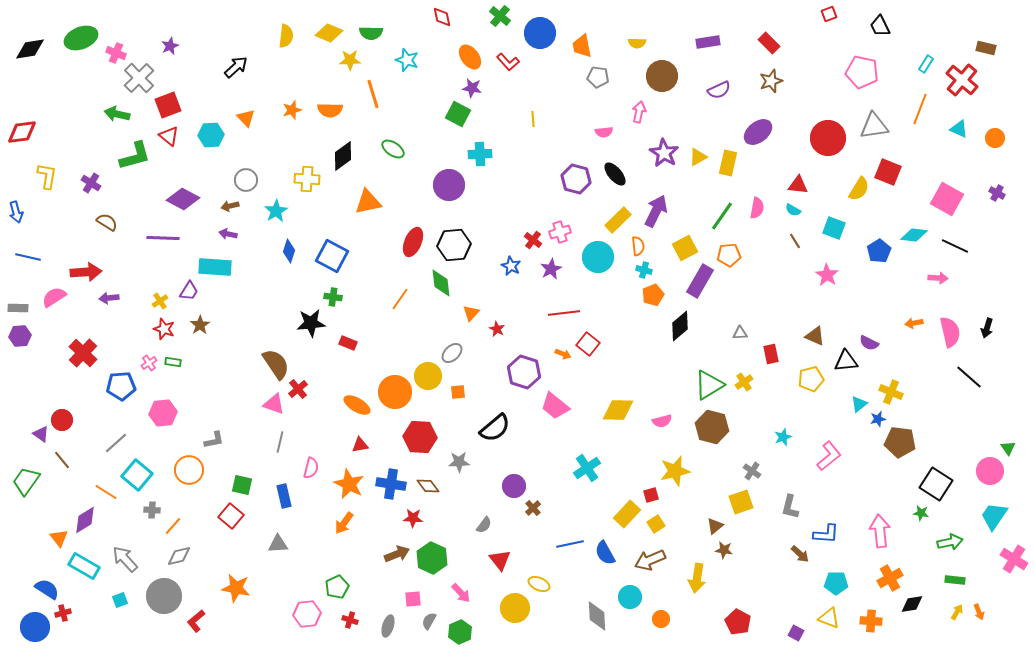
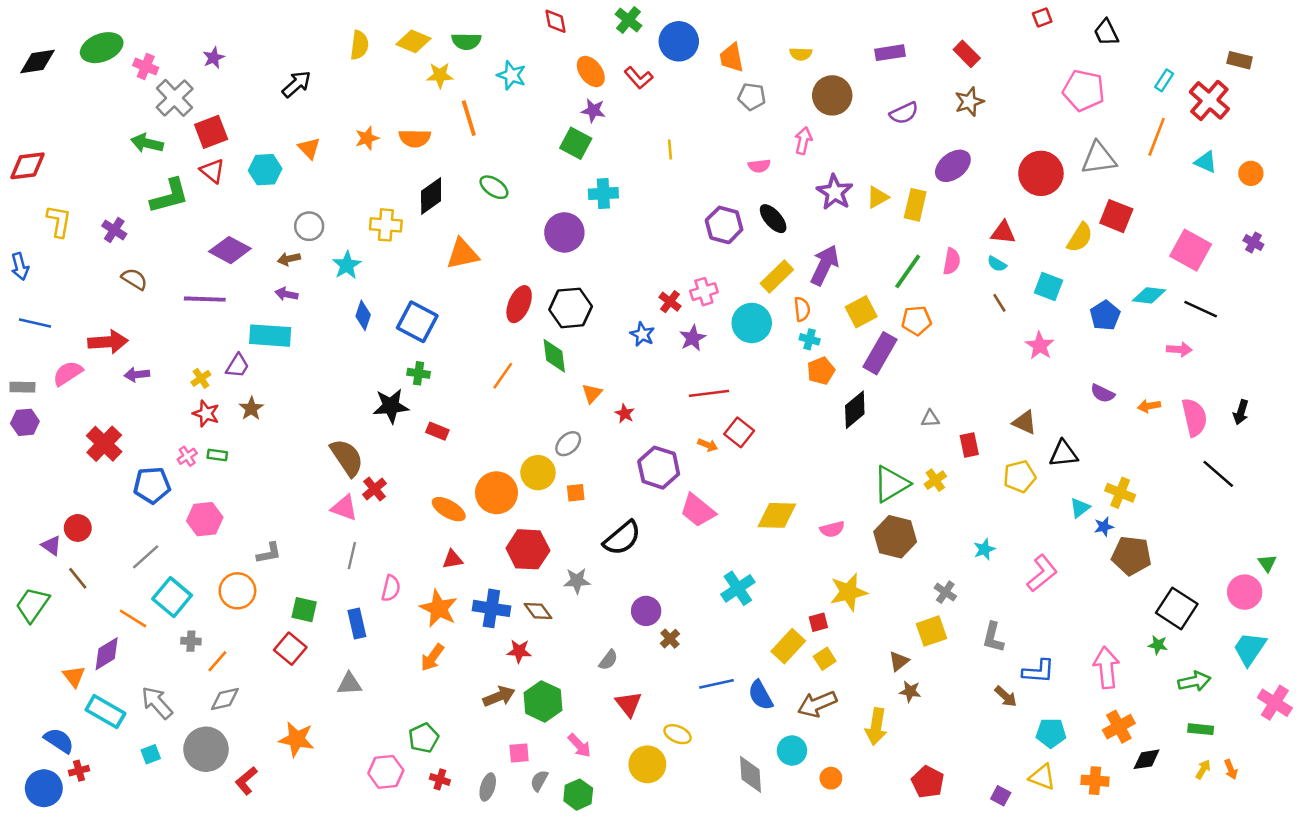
purple semicircle: (869, 343) -> (1103, 393), moved

